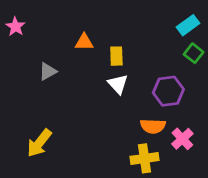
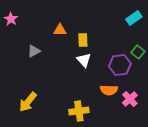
green square: (194, 53) -> (138, 52), moved
yellow cross: (145, 158) -> (79, 111), moved

